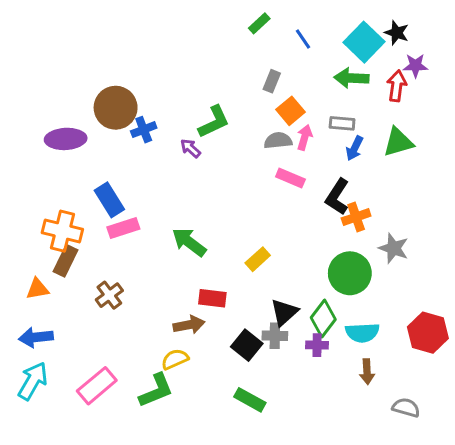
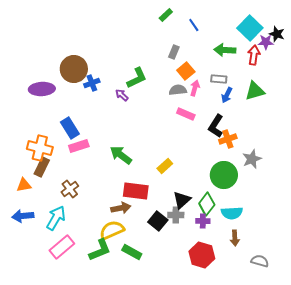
black star: (397, 33) -> (277, 34), moved
cyan square: (364, 42) -> (250, 28), moved
gray star: (394, 248) -> (252, 159), turned 30
red rectangle: (212, 298) -> (136, 191), size x1.4
red hexagon: (428, 333) -> (202, 255), moved
yellow semicircle: (175, 359) -> (112, 230), size x1.4
cyan arrow: (33, 381) -> (56, 218), moved
green rectangle: (250, 400) -> (132, 252), moved

